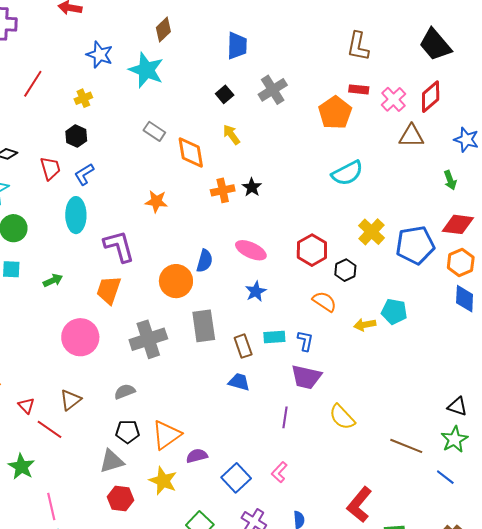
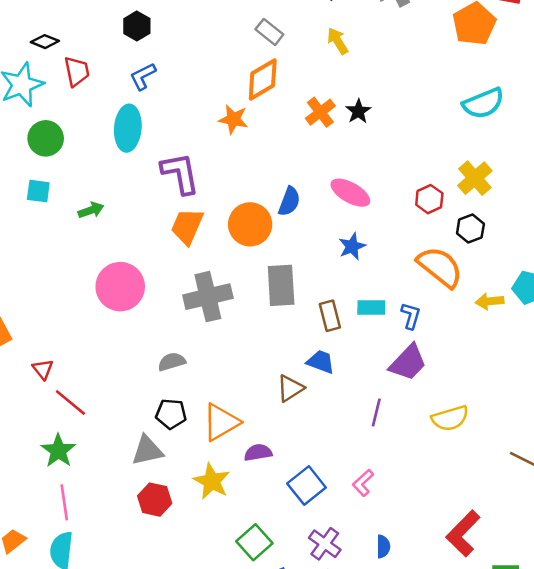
gray rectangle: (154, 131) -> (269, 32), moved
orange diamond: (191, 152) -> (263, 79), moved, turned 64
red trapezoid: (50, 168) -> (77, 71), moved
orange cross: (223, 190) -> (320, 112), turned -30
yellow cross: (372, 232) -> (475, 178), moved
red hexagon: (312, 250) -> (429, 199), size x0.7
orange trapezoid: (109, 290) -> (187, 226), moved
orange semicircle: (324, 301) -> (440, 267), size x1.5
purple trapezoid: (306, 377) -> (408, 363), turned -64
brown triangle: (70, 400) -> (290, 388), moved
yellow semicircle: (342, 417) -> (450, 418), turned -68
green star: (21, 467) -> (58, 451), moved

